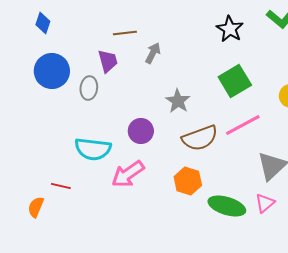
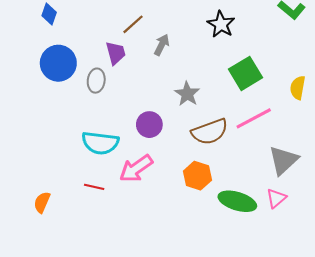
black star: (230, 29) -> (221, 24), moved
brown line: (125, 33) -> (133, 24), turned -35
red line: (61, 186) -> (94, 187), moved

